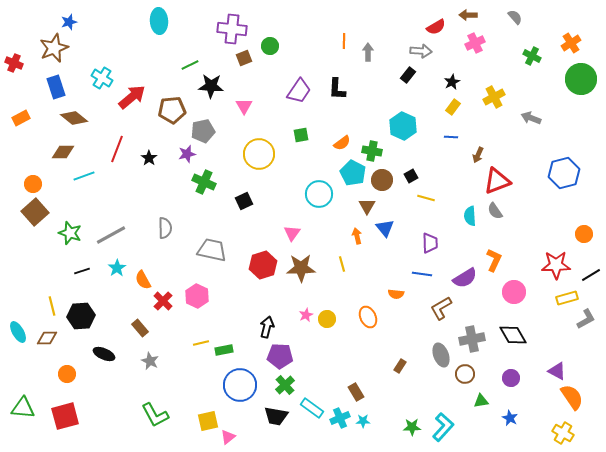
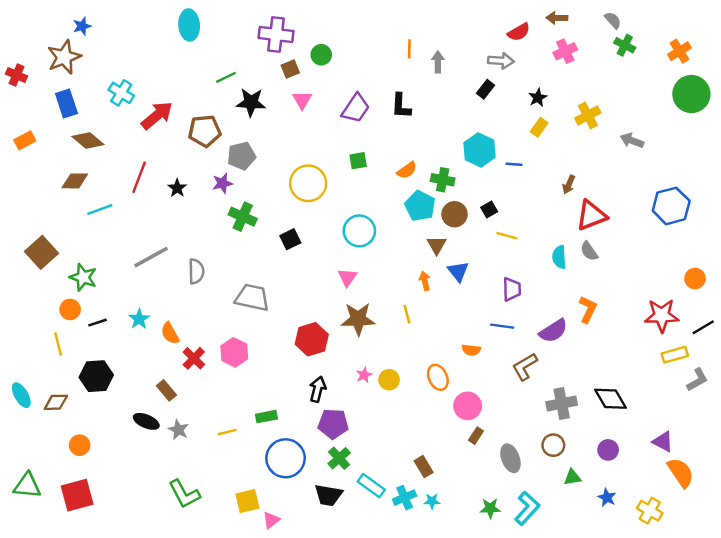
green cross: (532, 56) -> (625, 45), moved
pink triangle: (244, 106) -> (302, 100), moved
blue line: (451, 137) -> (514, 164), moved
orange circle: (33, 184) -> (70, 309), moved
cyan circle: (319, 194) -> (359, 231), moved
gray line: (111, 235) -> (151, 257), moved
red hexagon: (263, 265) -> (312, 339), moved
pink circle: (514, 292) -> (468, 406), moved
yellow line: (52, 306) -> (58, 344), moved
yellow line: (201, 343) -> (227, 432), moved
black ellipse: (104, 354) -> (146, 421), moved
gray ellipse: (441, 355) -> (510, 458), moved
yellow cross: (563, 433) -> (650, 511), moved

